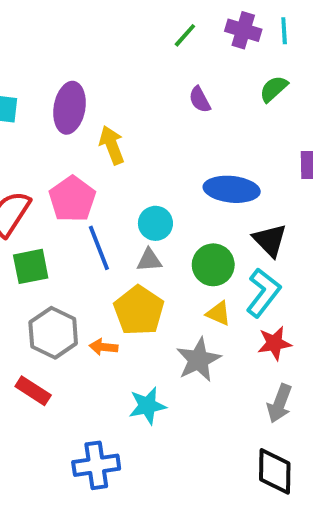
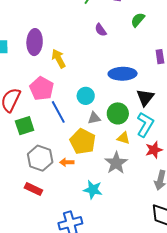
black triangle: (270, 240) -> (145, 97), turned 30
gray triangle: (149, 260) -> (94, 118), moved
cyan star: (147, 406) -> (93, 190), turned 30

